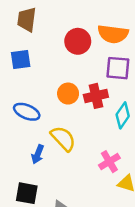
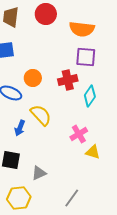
red circle: (78, 41) -> (46, 14), moved
orange circle: (68, 94) -> (33, 78), moved

